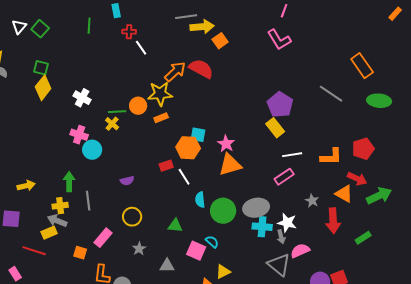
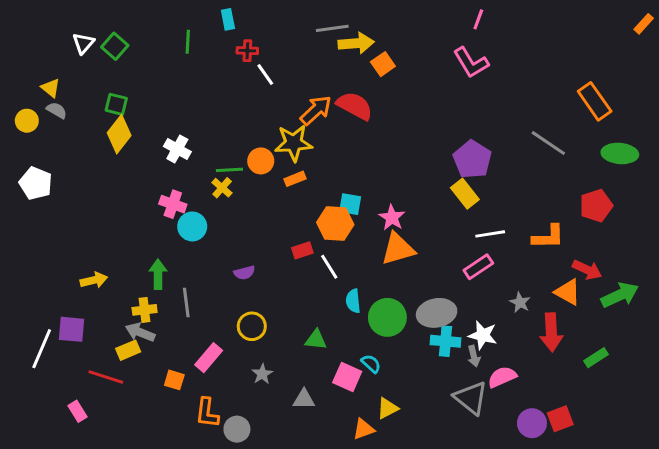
red pentagon: (363, 149) -> (596, 206), moved

